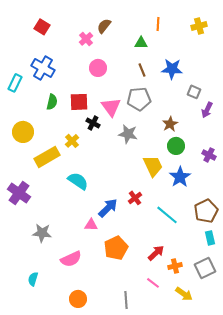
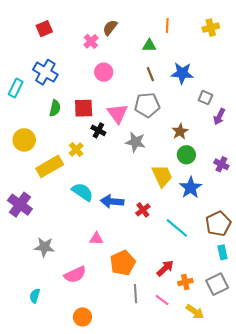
red square: (42, 27) -> (44, 29), turned 35
blue arrow: (108, 208) -> (112, 201), moved, turned -130
gray line: (126, 300) -> (135, 294), moved

